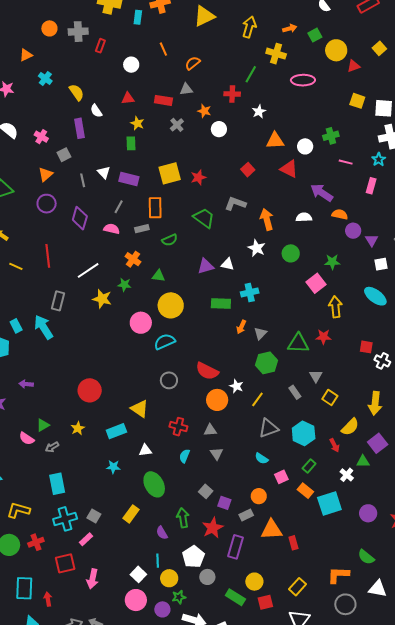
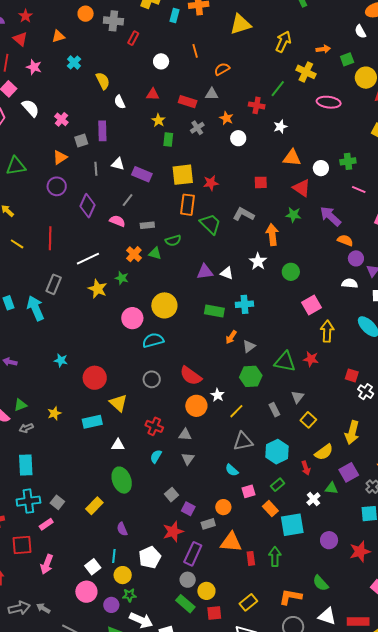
purple rectangle: (79, 128) -> (102, 131), moved
green rectangle: (131, 143) -> (168, 139), moved
red square: (248, 170) -> (261, 182), turned 32
white triangle: (104, 172) -> (118, 164), turned -40
orange rectangle: (155, 208) -> (188, 205), moved
white semicircle: (304, 217) -> (350, 283), moved
green star: (332, 262) -> (293, 215), moved
green triangle: (159, 276) -> (155, 253), moved
red circle: (90, 390) -> (95, 378), moved
cyan star: (113, 467) -> (61, 360), moved
green arrow: (183, 518) -> (275, 557), moved
gray circle: (207, 577) -> (188, 580), moved

